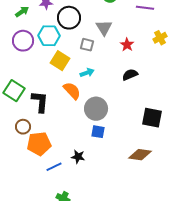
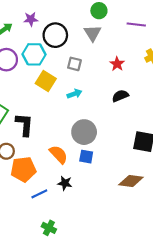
gray triangle: (104, 28) -> (93, 33), moved
orange semicircle: (72, 91) -> (58, 154), moved

